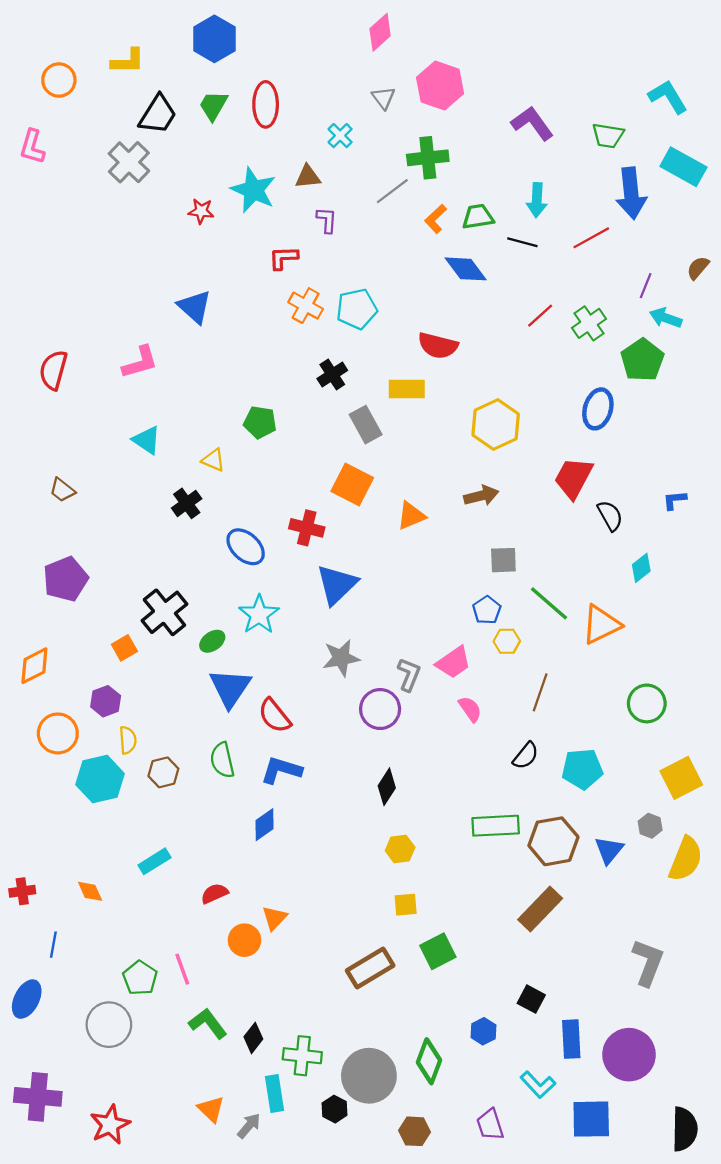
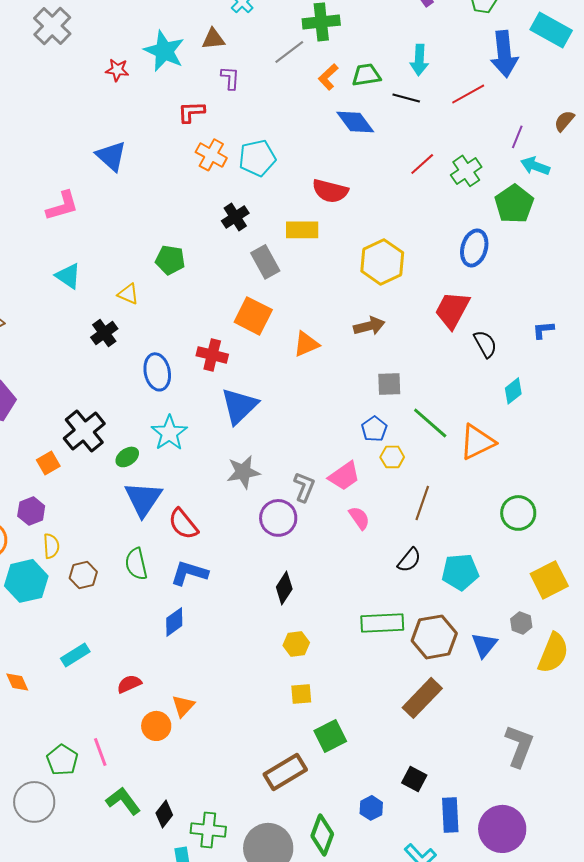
blue ellipse: (246, 547) -> (157, 372), turned 36
brown rectangle: (370, 968) -> (285, 772), moved

